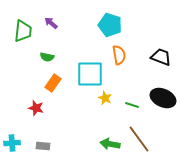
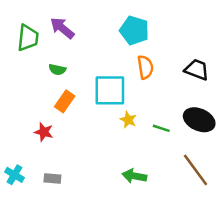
purple arrow: (51, 23) -> (62, 28), size x1.5
brown line: (139, 139) -> (196, 170), moved
cyan cross: (12, 143) -> (14, 175), turned 35

